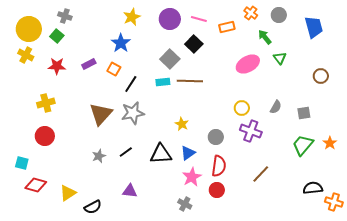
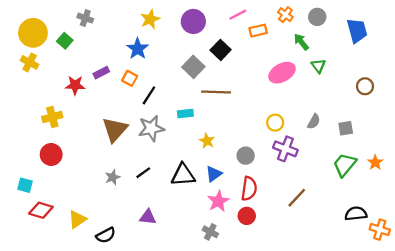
gray cross: (65, 16) -> (85, 18), moved
pink line: (199, 19) -> (238, 15), moved, turned -42
red star: (57, 66) -> (75, 85), moved
cyan rectangle: (163, 82) -> (185, 114), moved

